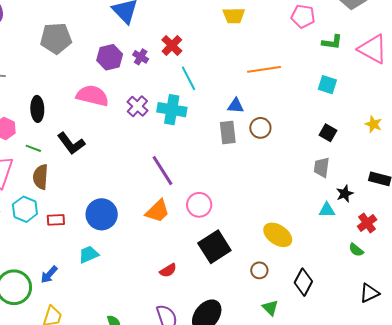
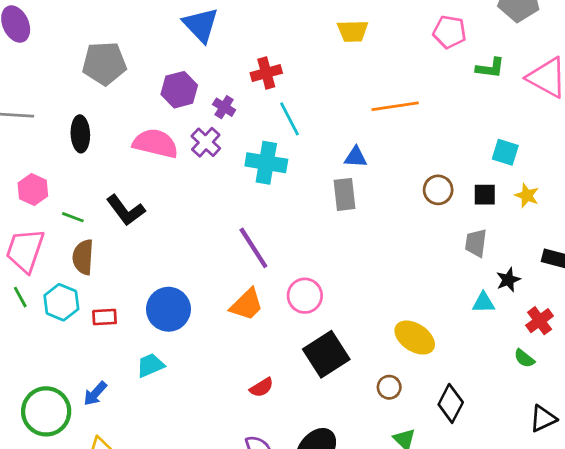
red cross: (172, 45) -> (266, 73), turned 30
purple cross: (141, 57) -> (224, 107), moved
cyan square: (327, 85) -> (505, 152), moved
purple cross: (137, 106) -> (206, 142), moved
black ellipse: (37, 109) -> (80, 134), moved
yellow star: (373, 124) -> (527, 195), moved
brown circle: (260, 128) -> (438, 190), moved
black square: (328, 133) -> (485, 195), turned -30

